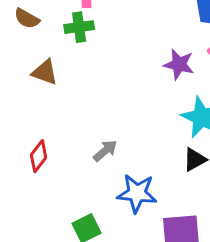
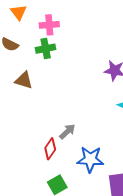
red diamond: (39, 156) -> (50, 149), moved

